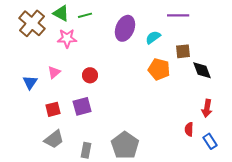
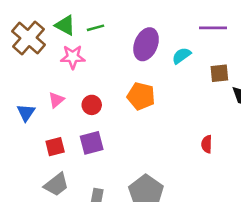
orange pentagon: (159, 69) -> (141, 96), moved
red circle: (90, 75) -> (92, 105), moved
red semicircle: (189, 129) -> (207, 144), moved

